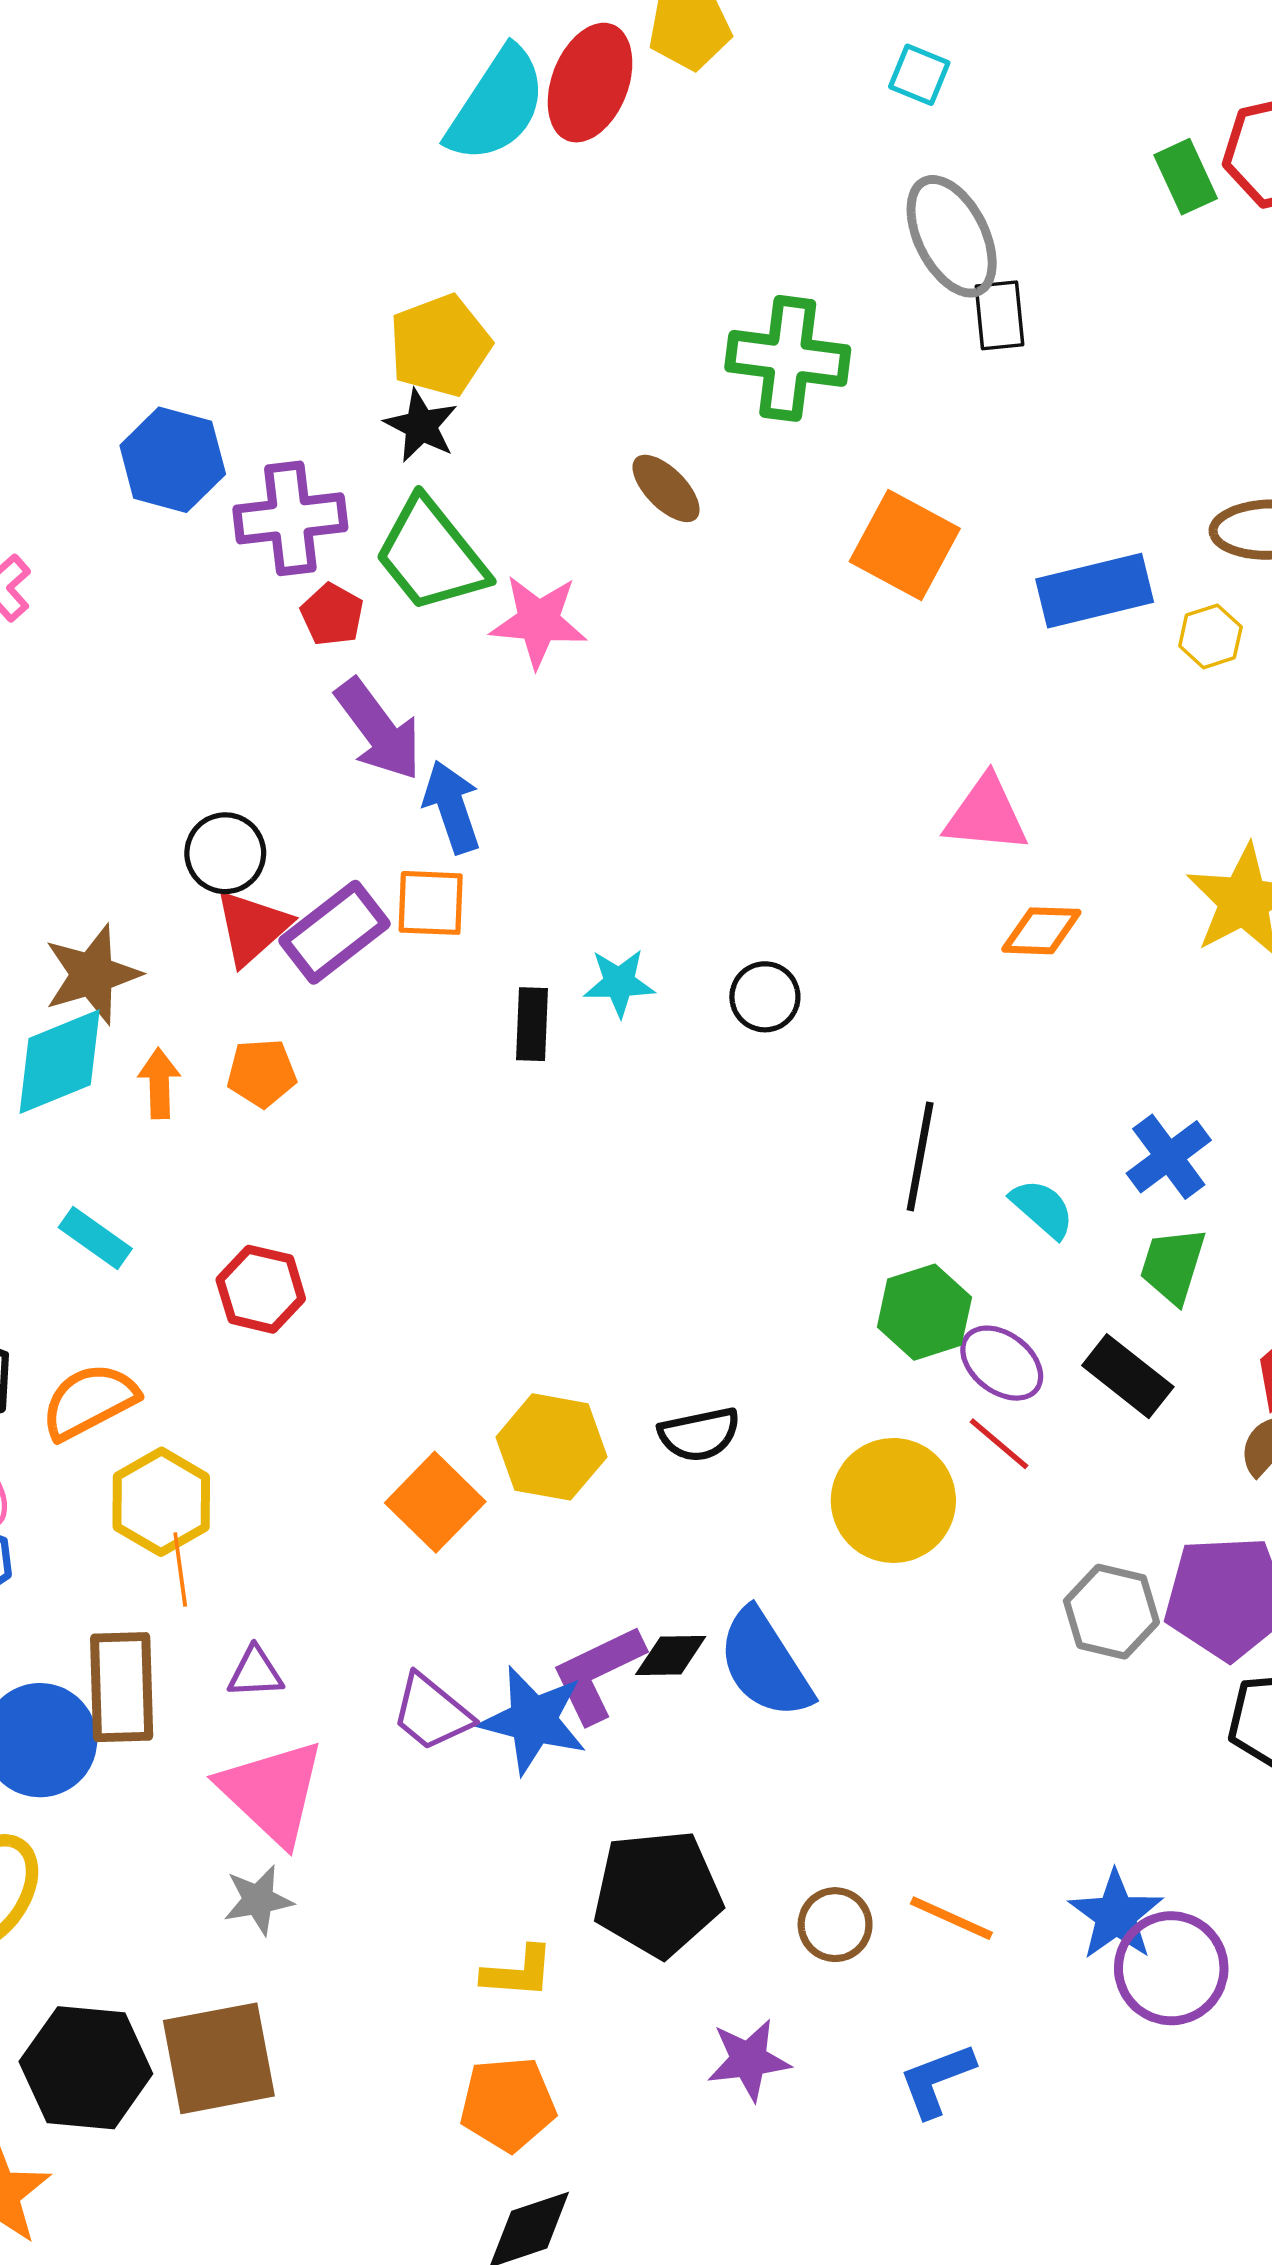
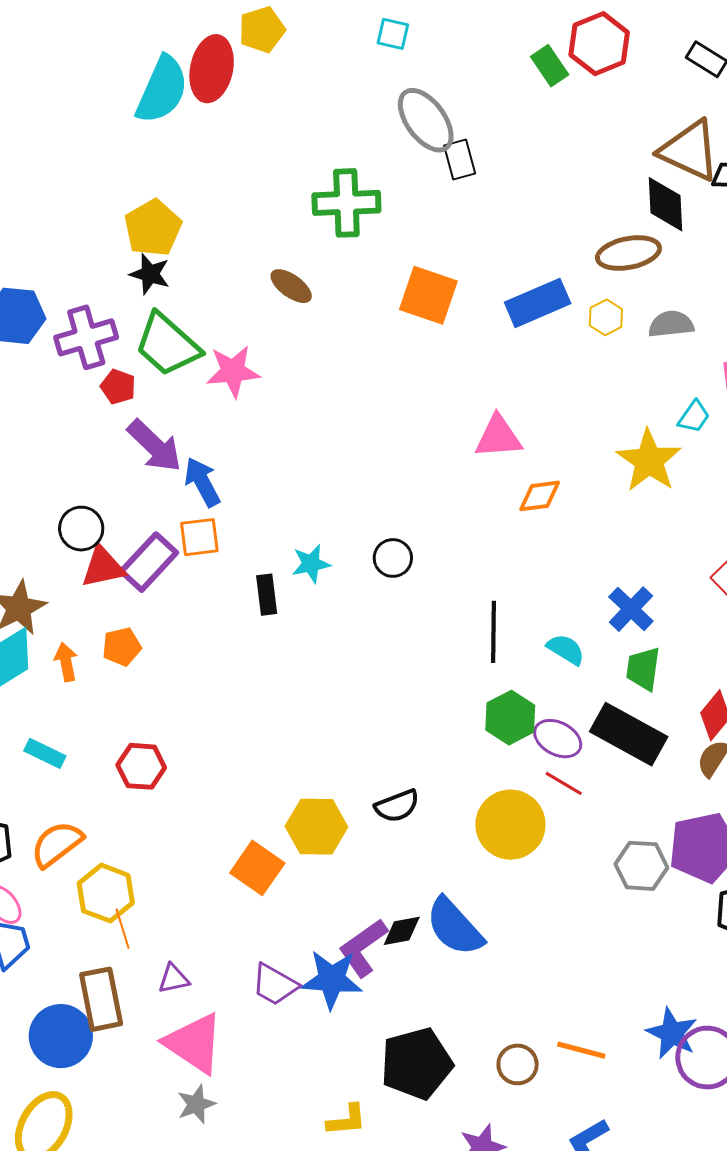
red triangle: (252, 927) -> (103, 567), turned 39
black rectangle: (1128, 1376) -> (629, 734), size x1.5

